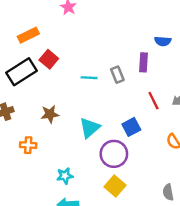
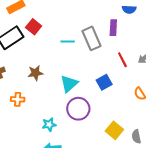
gray rectangle: (117, 75) -> (91, 38), size x1.6
purple circle: (114, 154) -> (78, 109), moved
yellow square: (115, 186) -> (114, 130), moved

